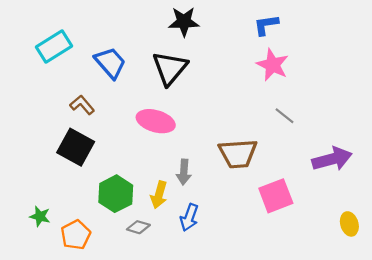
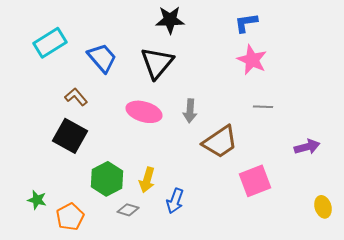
gray line: (284, 116) -> (263, 107), turned -36
brown trapezoid: (238, 154) -> (220, 142), turned -30
purple arrow: (332, 159) -> (307, 147), size x0.7
gray arrow: (184, 172) -> (190, 111), moved

